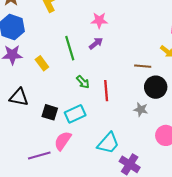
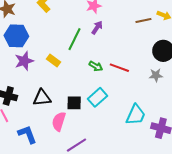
green line: (70, 48) -> (74, 39), turned 60
brown line: (143, 66) -> (143, 20), moved
red line: (106, 91) -> (119, 68), turned -48
pink semicircle: (63, 141) -> (59, 121), moved

